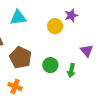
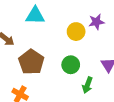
green circle: (50, 65) -> (71, 65), moved

